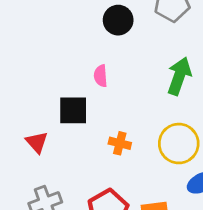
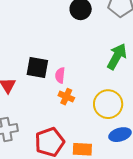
pink semicircle: (101, 76) -> (60, 75), moved

